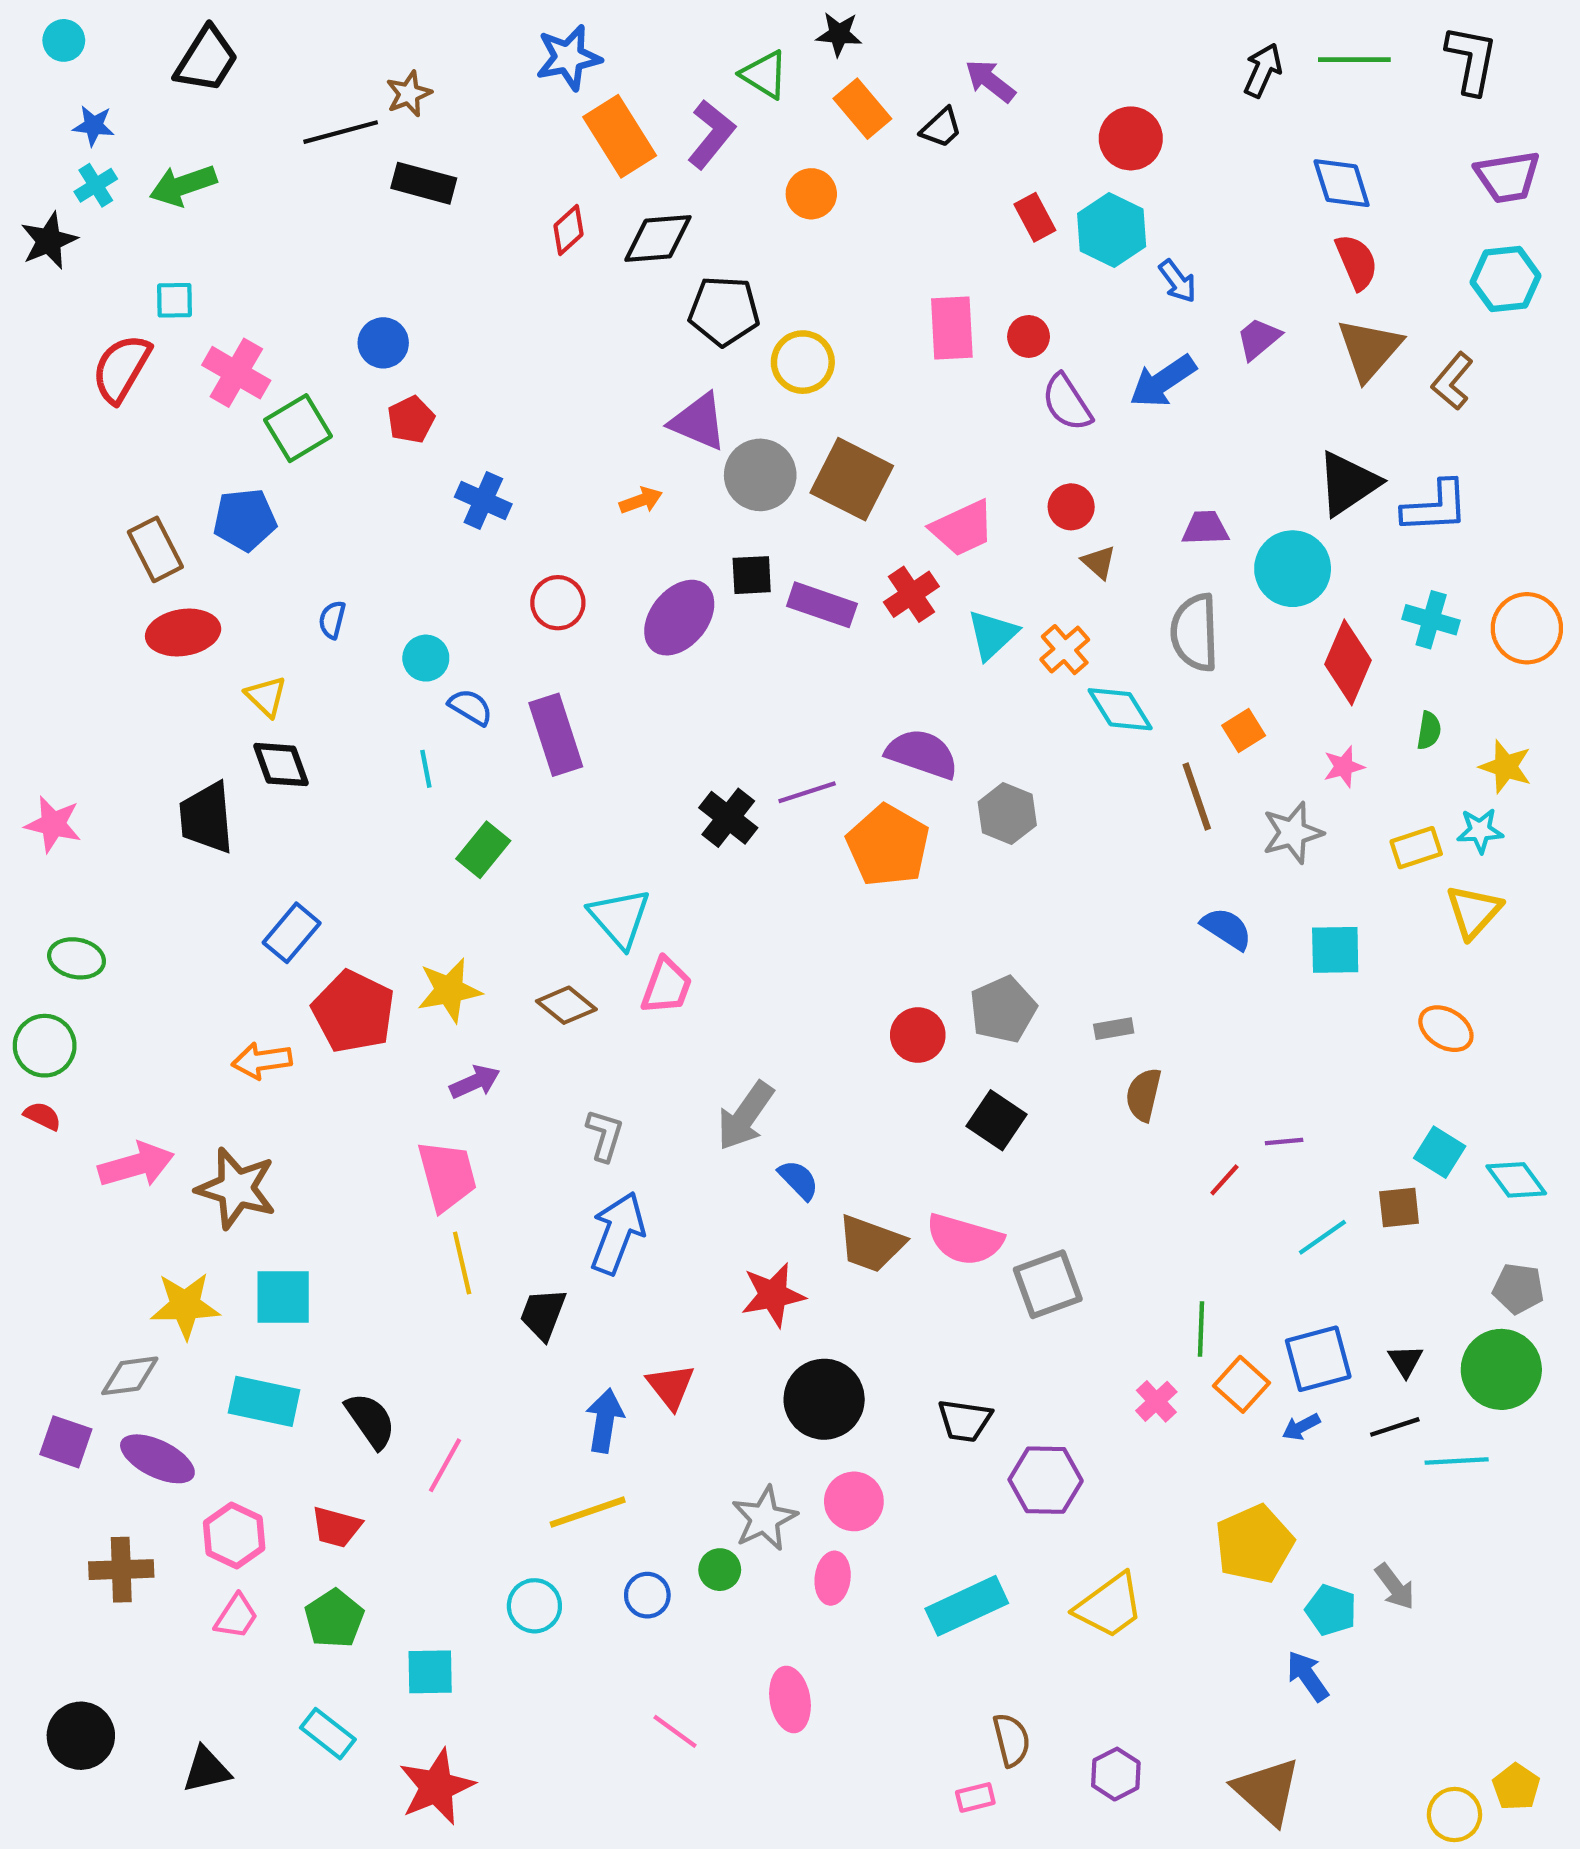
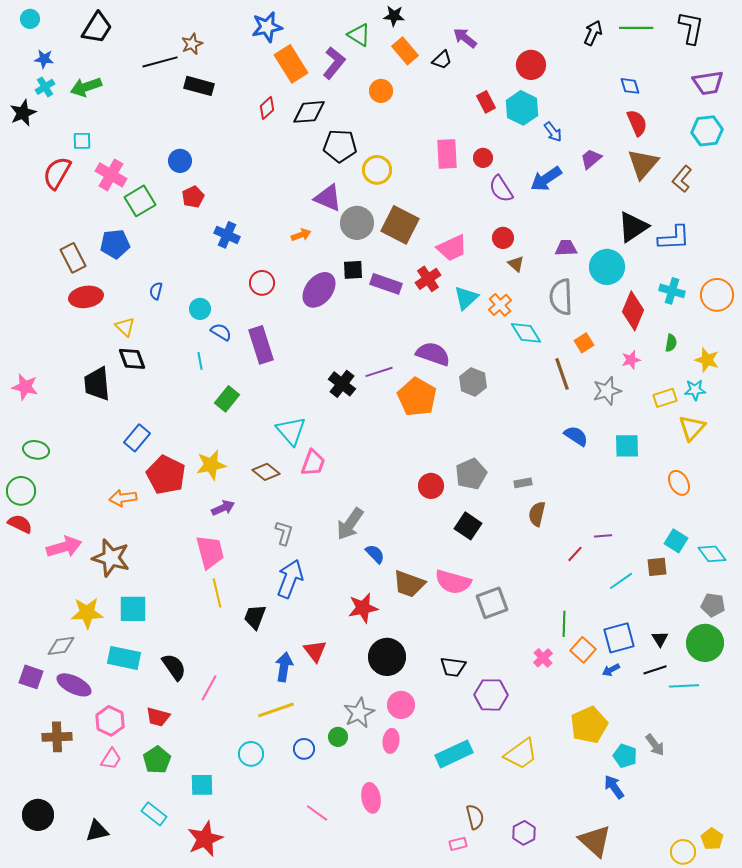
blue diamond: (1342, 183) -> (630, 86), size x0.7
orange ellipse: (1446, 1029) -> (679, 483), turned 30
red semicircle: (42, 1116) -> (20, 524), size x1.4

